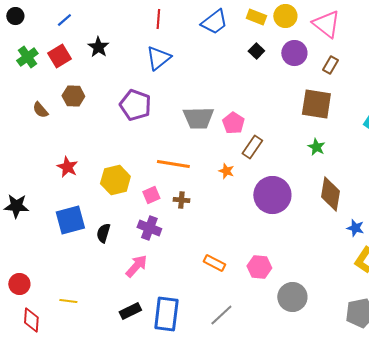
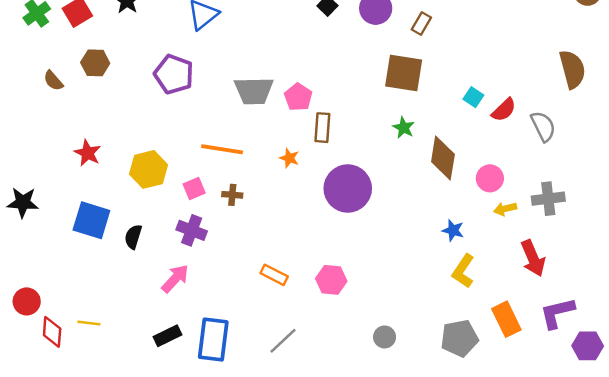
brown rectangle: (252, 147) -> (322, 128), turned -30
brown diamond: (330, 194) -> (443, 158), moved
blue square: (70, 220) -> (91, 220), turned 32
gray circle: (292, 297) -> (385, 337), moved, size x0.6
red diamond: (31, 320) -> (52, 332), moved

